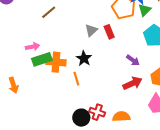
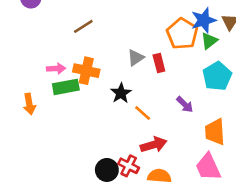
orange cross: (56, 62) -> (86, 71), moved
orange line: (76, 79) -> (143, 113), moved, turned -40
red arrow: (132, 83) -> (154, 145), moved
orange arrow: (13, 85) -> (29, 104), moved

